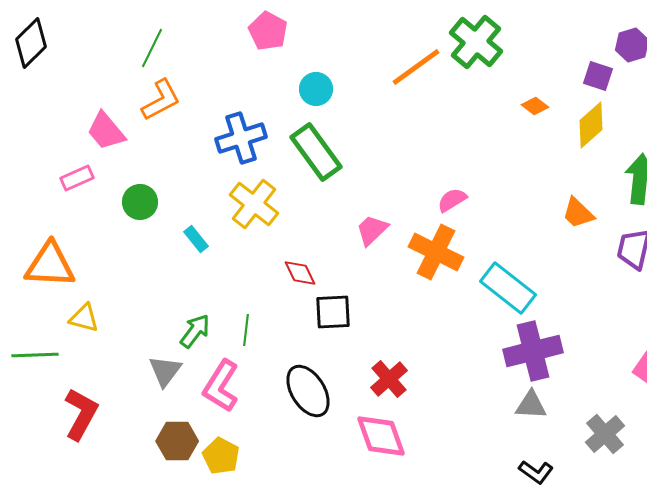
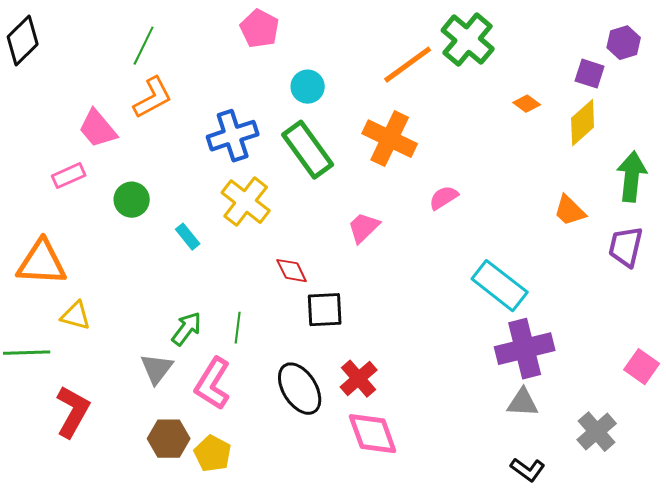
orange cross: (436, 252) -> (390, 139), moved
red cross: (389, 379) -> (359, 379), moved

